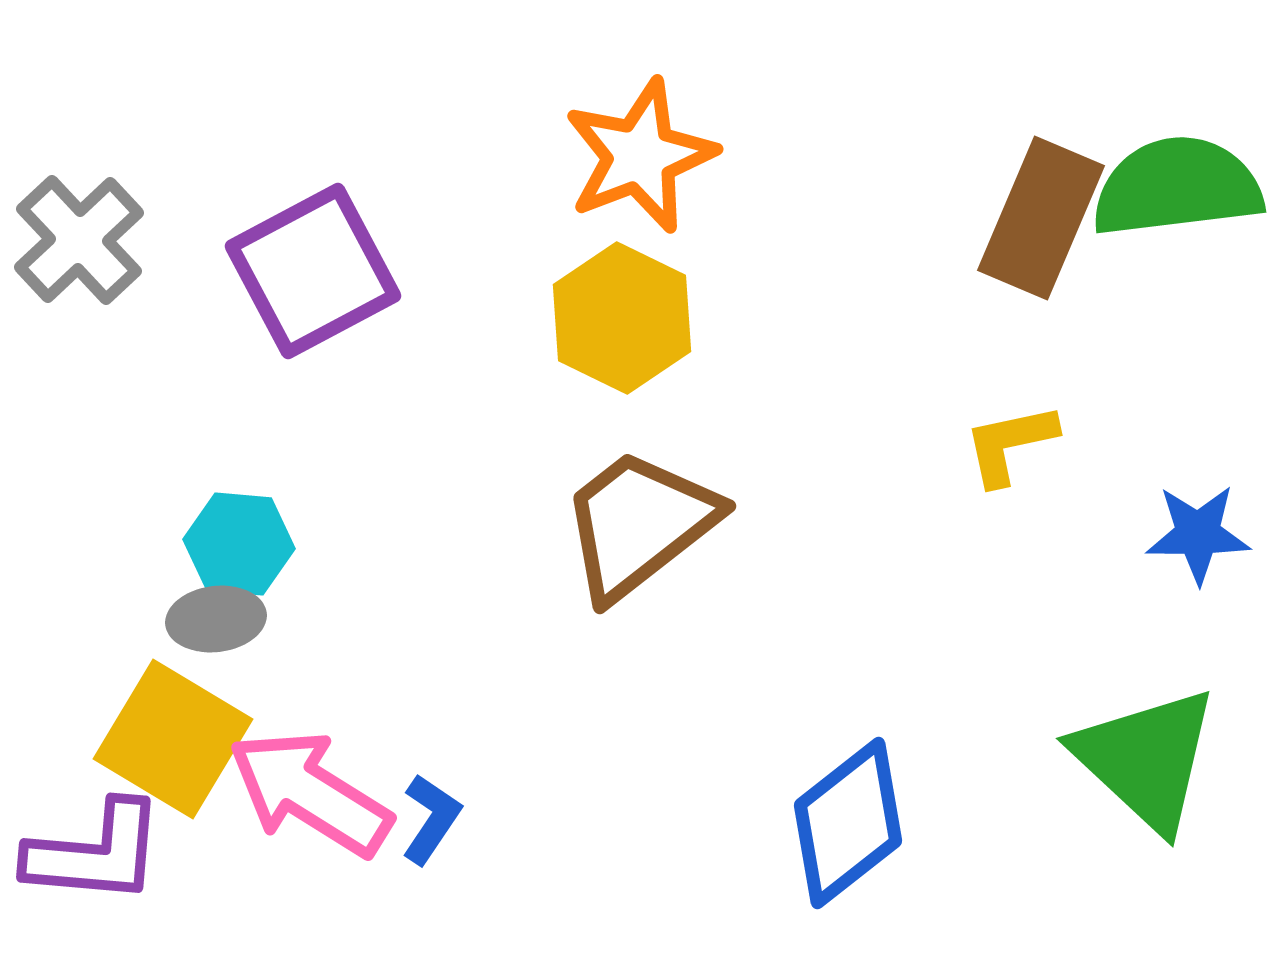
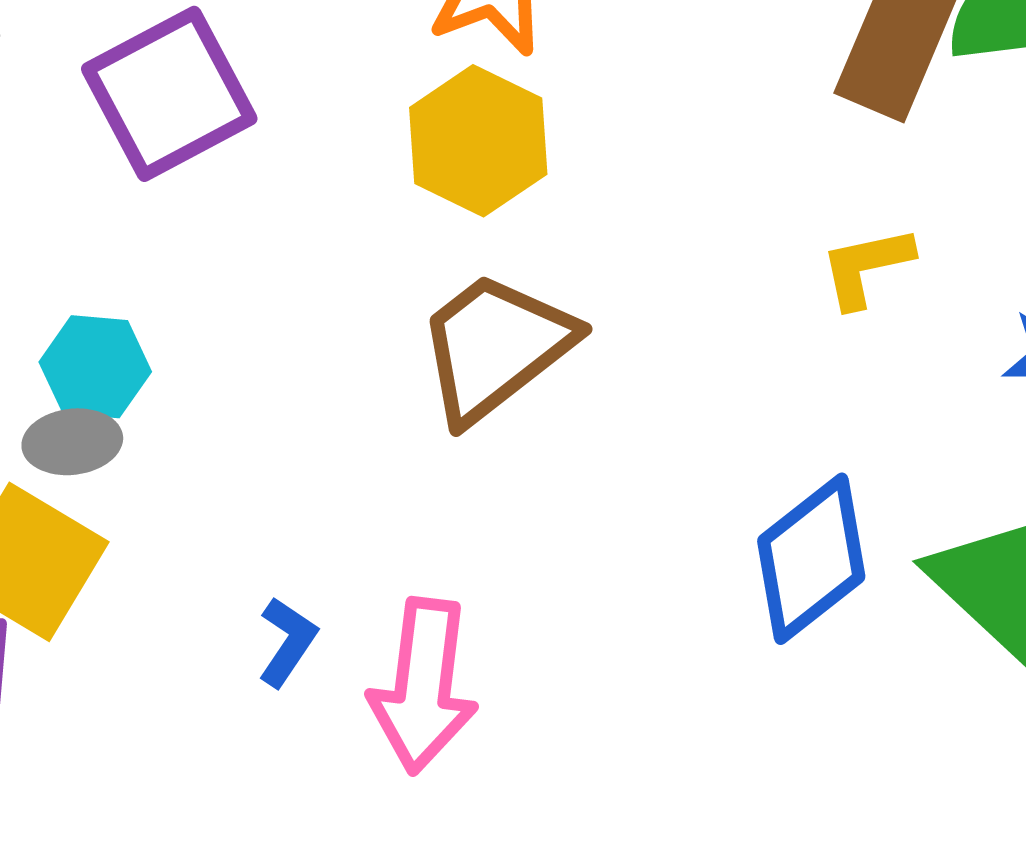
pink arrow: (310, 793) -> (423, 686), moved, turned -115
blue diamond: (848, 823) -> (811, 559), moved

